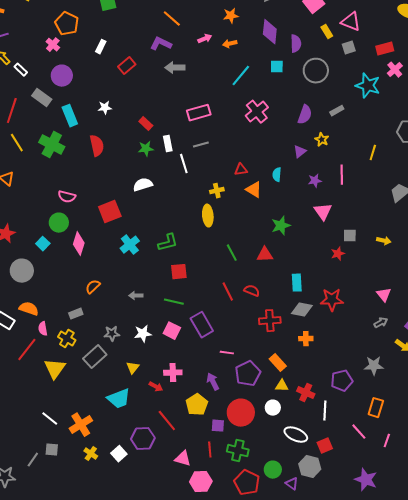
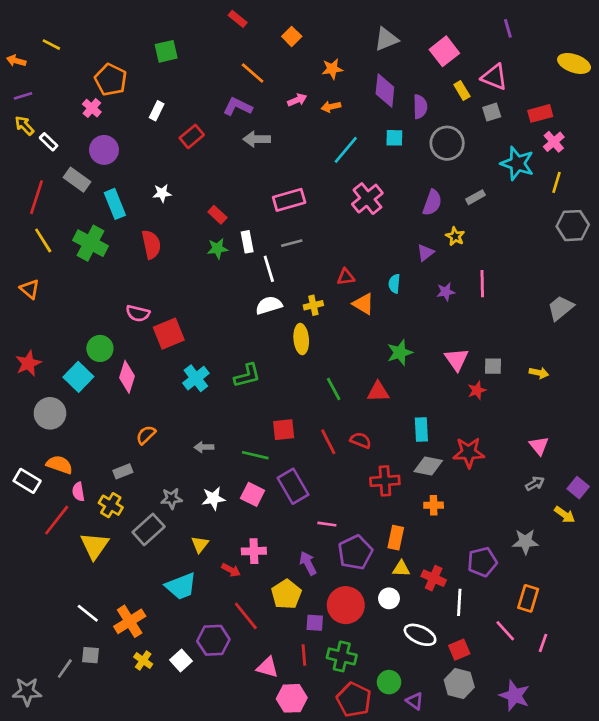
yellow line: (373, 153) -> (556, 182), moved
white semicircle: (143, 185) -> (269, 305), moved
pink semicircle: (67, 197) -> (138, 313), moved
pink triangle: (323, 212) -> (457, 359), moved
cyan square: (43, 244) -> (78, 377), size x1.5
red square: (179, 272) -> (284, 430), moved
orange rectangle: (278, 363) -> (396, 538), turned 54
gray hexagon: (310, 467) -> (459, 683), moved

